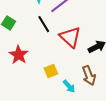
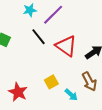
red star: (19, 55) -> (18, 92), moved

